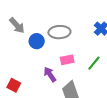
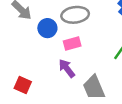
pink rectangle: (67, 60) -> (72, 43), moved

